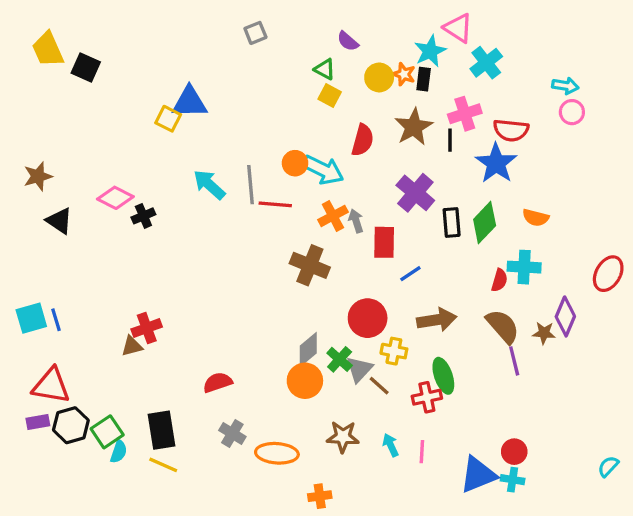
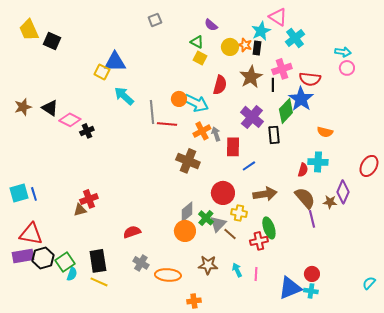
cyan arrow: (209, 185) -> (124, 96), moved
black triangle: (59, 221) -> (50, 108), moved
green diamond: (485, 223) -> (286, 111), moved
purple rectangle: (38, 422) -> (23, 256), size x1.5

